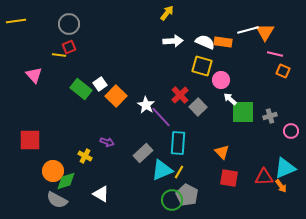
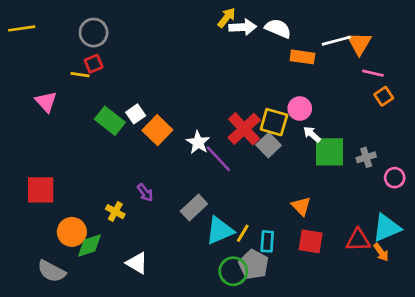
white arrow: (173, 41) -> (243, 27), moved
white semicircle: (205, 42) -> (278, 28), moved
yellow square: (202, 66) -> (274, 122), moved
orange square: (283, 71) -> (384, 96), turned 32
red cross: (180, 95) -> (244, 129), size x1.4
purple arrow: (107, 142) -> (145, 193), turned 32
cyan rectangle: (178, 143) -> (267, 241), moved, size x0.7
gray semicircle: (57, 200) -> (52, 271), moved

